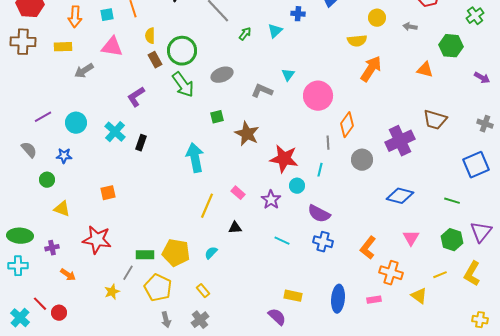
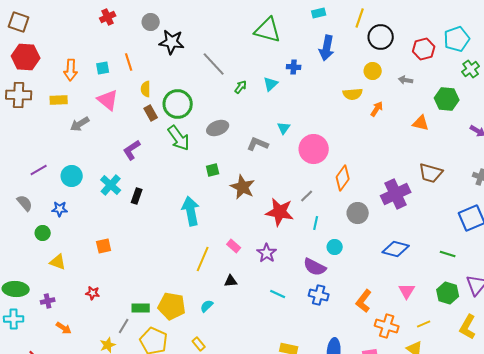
pink triangle: (112, 47) -> (108, 100), turned 30
orange arrow: (371, 69) -> (377, 109), moved, size x0.6
gray line: (328, 143) -> (307, 196), moved, turned 48
cyan circle: (297, 186) -> (335, 247), moved
red star: (97, 240) -> (93, 293), size x0.5
yellow line: (440, 275) -> (424, 324), moved

